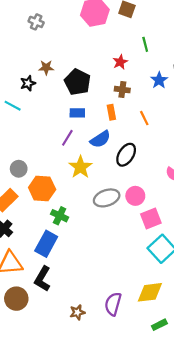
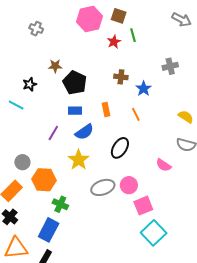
green line: (145, 44) -> (133, 35), moved
red star: (120, 62) -> (114, 42), moved
brown star: (46, 68) -> (55, 66), moved
blue star: (159, 80) -> (144, 89), moved
brown cross: (122, 90) -> (121, 77), moved
purple line: (67, 138) -> (53, 133), moved
blue semicircle: (100, 139) -> (84, 132), moved

